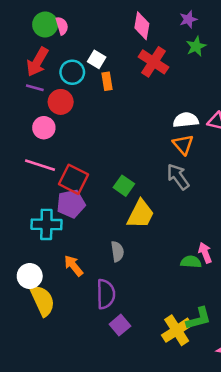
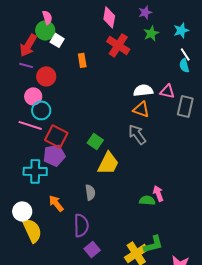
green circle: (45, 25) -> (45, 30), moved
white square: (97, 59) -> (57, 40), moved
cyan circle: (72, 72) -> (41, 110), moved
orange triangle: (183, 144) -> (141, 109), turned -30

